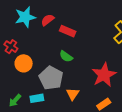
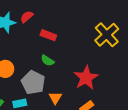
red semicircle: (48, 20) -> (27, 17), moved

